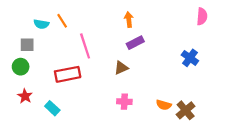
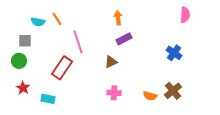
red rectangle: (68, 74) -> (62, 68), turned -45
cyan rectangle: (52, 108) -> (48, 99), turned -32
brown cross: (186, 110) -> (173, 91), moved

